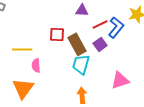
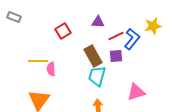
red square: (57, 34) -> (63, 31), moved, turned -35
purple square: (100, 44) -> (116, 56), turned 32
pink semicircle: (36, 65) -> (51, 69), moved

